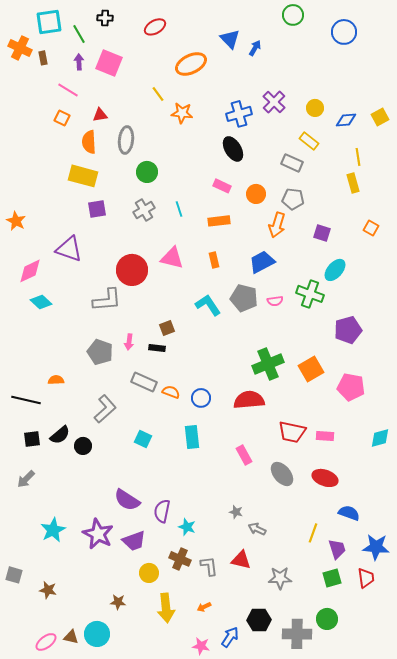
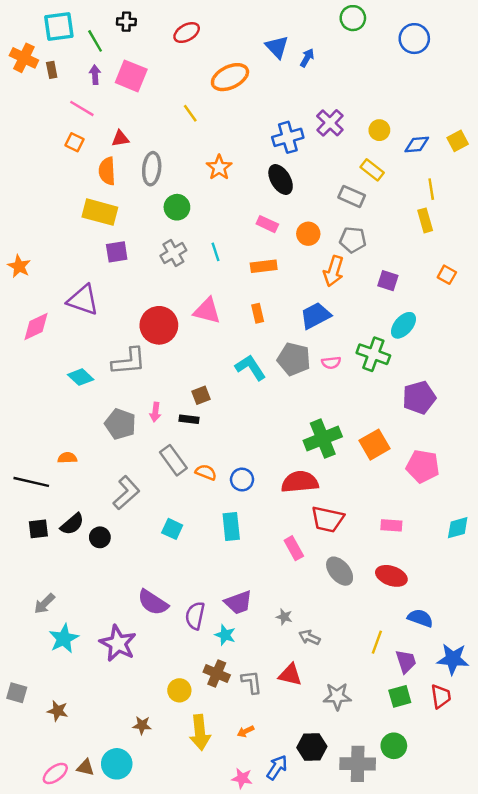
orange star: (182, 113) -> (219, 167), moved, turned 30
cyan diamond: (41, 302) -> (81, 377), moved
gray rectangle: (144, 382) -> (173, 460), turned 30
red trapezoid: (292, 432) -> (328, 519), moved
gray arrow: (26, 479) -> (44, 604), moved
purple trapezoid: (134, 541) -> (238, 602), moved

